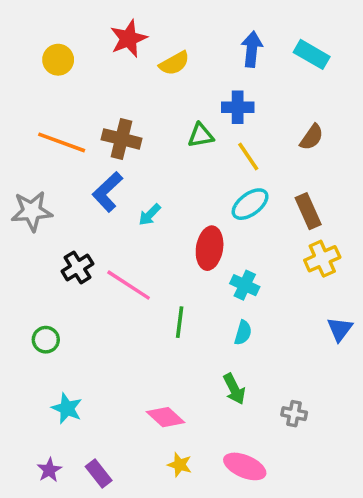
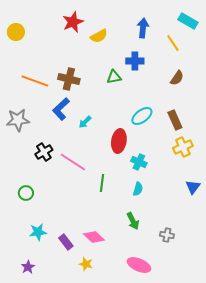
cyan rectangle: (312, 54) -> (188, 21), moved
yellow circle: (58, 60) -> (16, 32), moved
yellow line: (248, 157) -> (173, 43), moved
cyan star: (67, 408) -> (38, 232), turned -30
yellow star: (180, 465) -> (86, 264), moved
purple rectangle: (99, 474) -> (66, 242), moved

